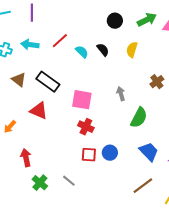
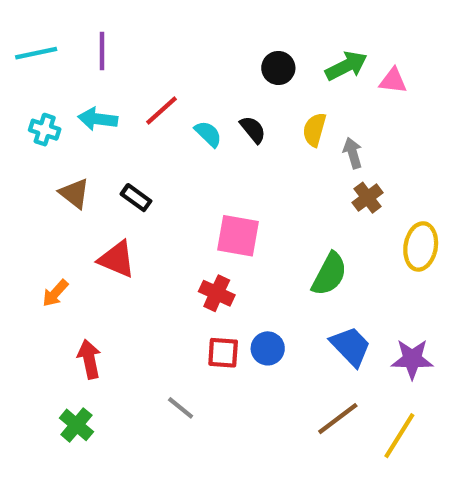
black rectangle: (48, 82) -> (136, 198), size x0.6
gray arrow: (121, 94) -> (353, 153), moved
pink square: (82, 100) -> (238, 236), moved
green cross: (40, 183) -> (76, 425), moved

